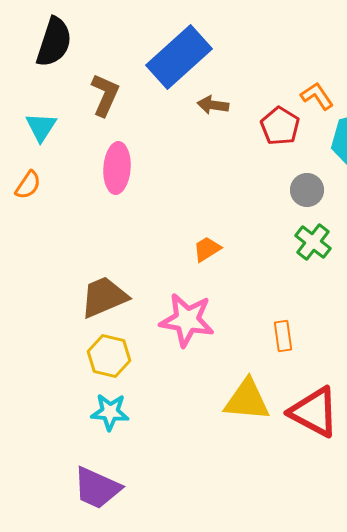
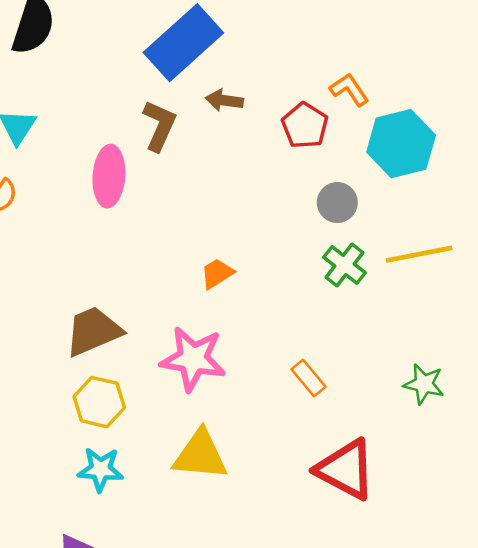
brown L-shape: (105, 95) -> (159, 126), moved
orange rectangle: (283, 336) -> (308, 378), turned -32
yellow triangle: (247, 400) -> (200, 455), moved

